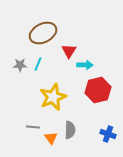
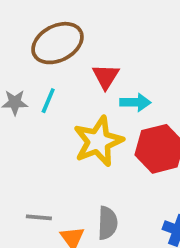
yellow star: (53, 97) -> (98, 141), moved

